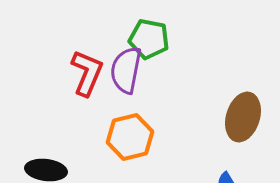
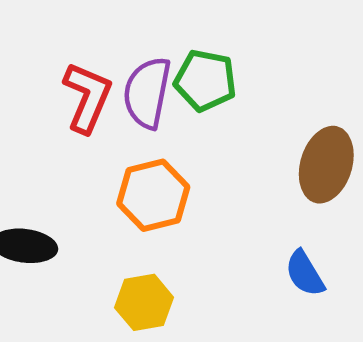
green pentagon: (149, 39) -> (205, 80), moved

